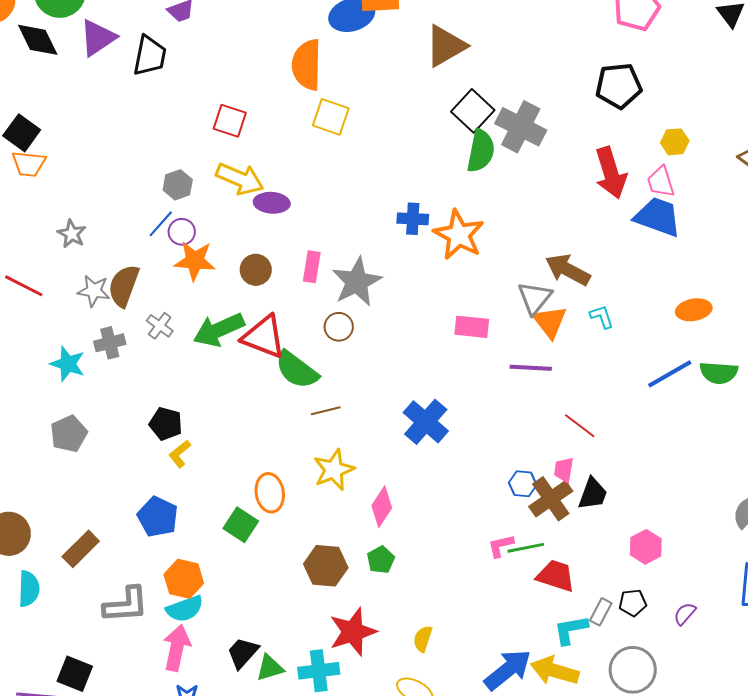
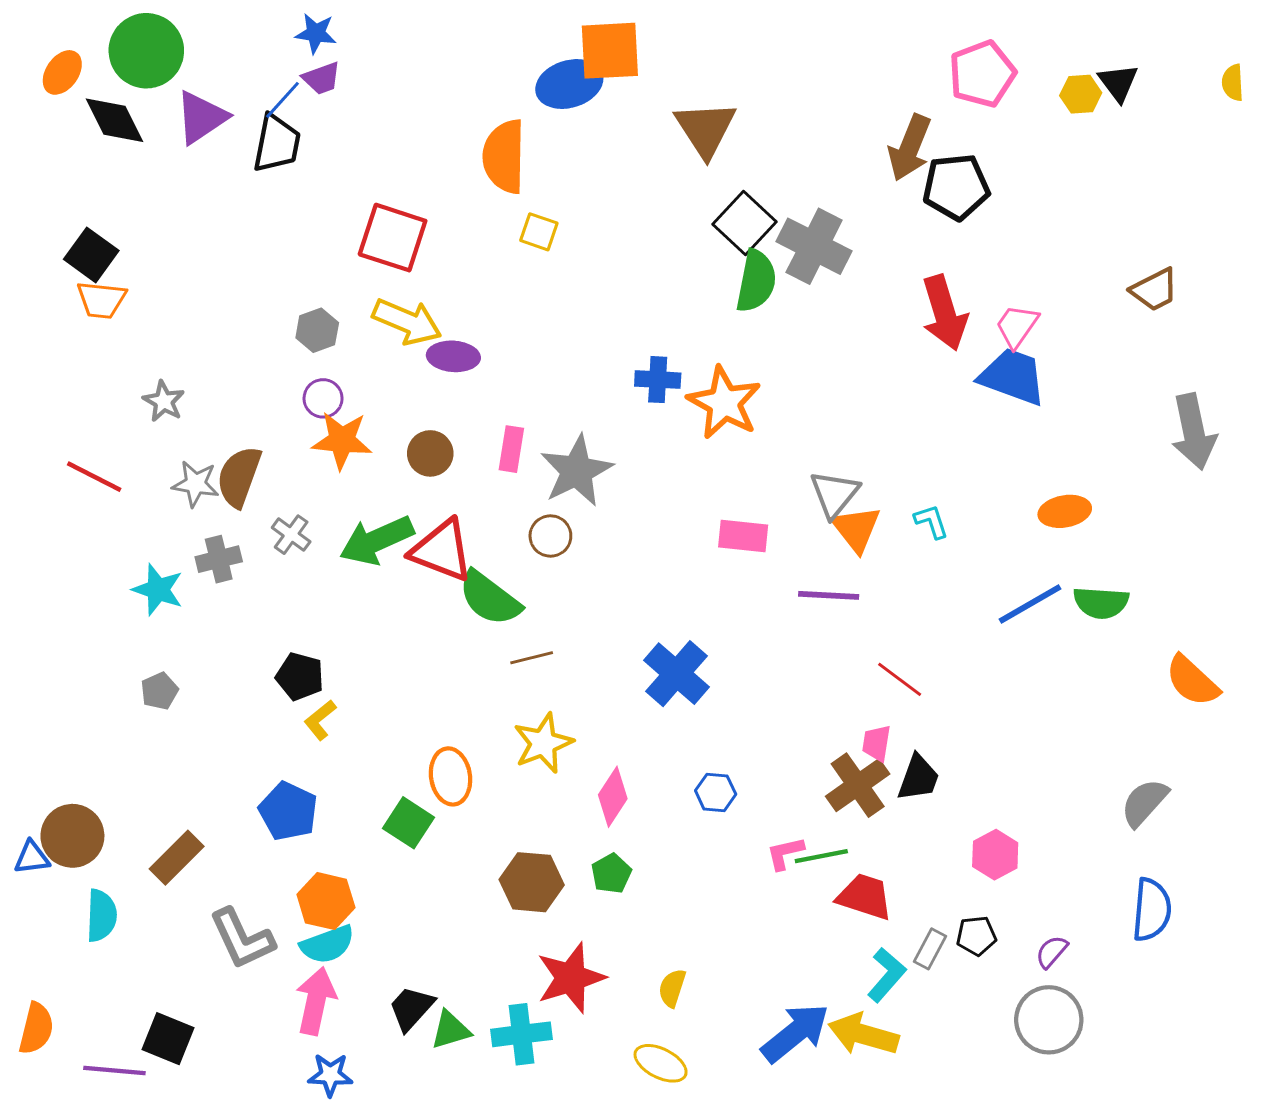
brown triangle: (446, 46) -> (705, 129), turned -33
yellow square: (331, 117) -> (539, 232), size x0.7
red square: (230, 121) -> (393, 238), size x1.4
yellow hexagon: (675, 142) -> (1081, 94), moved
pink trapezoid: (661, 182) -> (1017, 326), turned 52
blue line: (161, 224) -> (282, 100), moved
brown arrow: (568, 270) -> (910, 148), moved, turned -96
gray pentagon: (69, 434) -> (159, 691), size x0.7
blue hexagon: (523, 484) -> (716, 792), moved
gray L-shape: (126, 605) -> (242, 939), turned 69
cyan L-shape: (571, 630) -> (887, 975), turned 141
gray circle: (633, 670) -> (1049, 1020), moved

